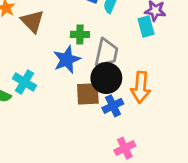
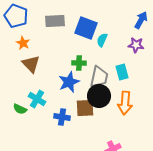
brown triangle: (32, 21) -> (31, 64), moved
cyan rectangle: (146, 27) -> (122, 72), moved
blue cross: (113, 106) -> (62, 117), moved, turned 35

